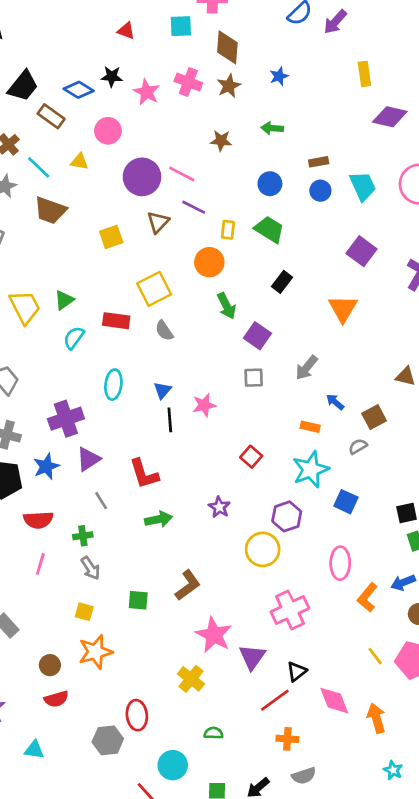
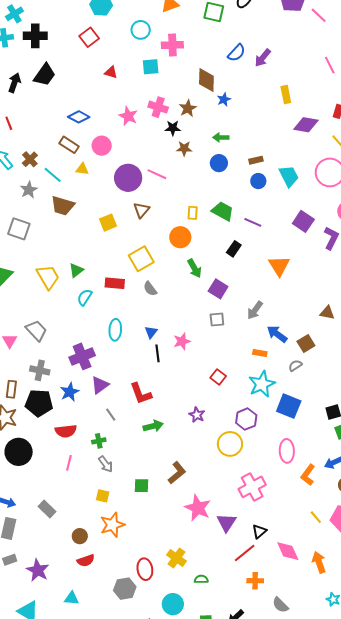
brown diamond: (227, 47) -> (206, 80), moved
black star: (112, 76) -> (173, 128), moved
black trapezoid: (23, 86) -> (45, 75), moved
brown rectangle: (51, 116) -> (69, 145), moved
blue circle: (270, 184) -> (219, 163), moved
purple line: (194, 207) -> (253, 222), moved
purple square: (362, 251) -> (303, 221), moved
blue arrow: (335, 402) -> (277, 334), size x1.5
blue square: (346, 502) -> (289, 406), size x1.4
yellow cross: (191, 679) -> (177, 558), moved
gray semicircle: (304, 776) -> (280, 605), moved, turned 66

